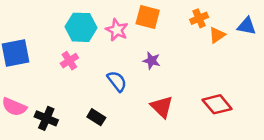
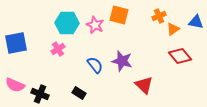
purple star: (152, 61) -> (122, 61), moved, size x1.5
red diamond: (217, 104) -> (180, 56), moved
red triangle: (162, 107) -> (144, 85), moved

